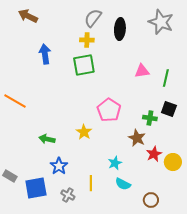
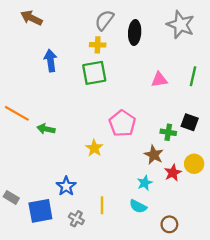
green line: (166, 78) -> (193, 76), moved
green arrow: (47, 139) -> (46, 129), moved
yellow circle: (173, 162) -> (194, 164), moved
cyan star: (115, 163) -> (145, 183), moved

